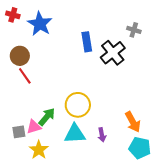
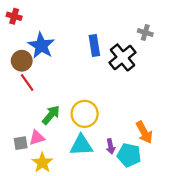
blue star: (40, 24) -> (41, 46), moved
green arrow: (47, 117) -> (51, 115), moved
cyan pentagon: (140, 148) -> (129, 155), moved

